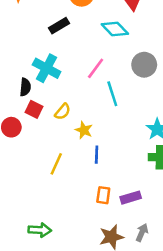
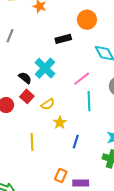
black semicircle: (25, 87) -> (25, 78), turned -72
blue line: (97, 155) -> (76, 142), moved
yellow line: (56, 164) -> (32, 142), turned -42

